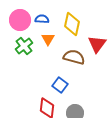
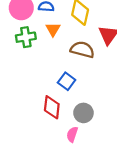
green cross: (24, 46) -> (26, 37), turned 30

